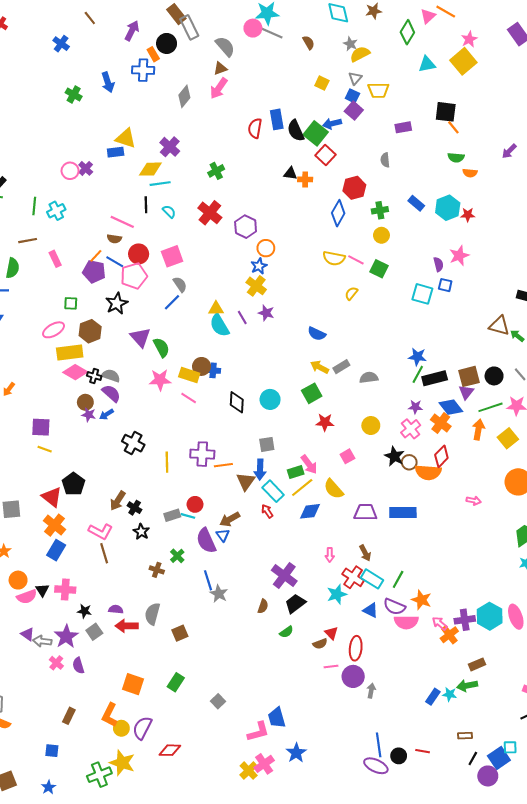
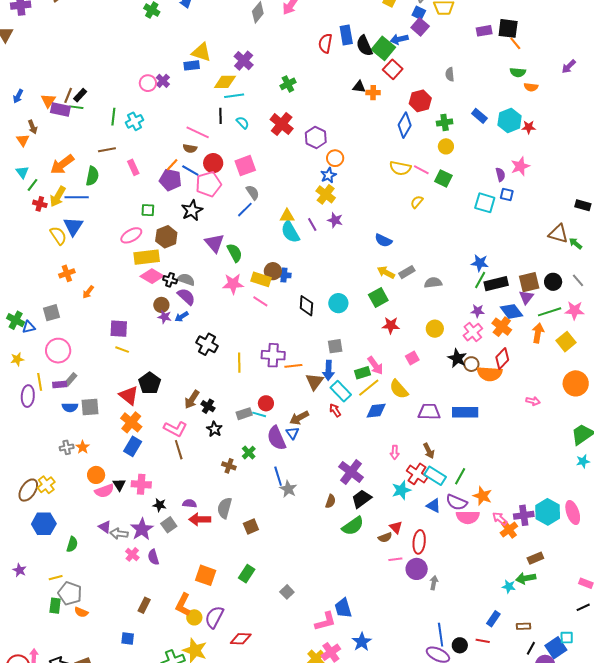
purple rectangle: (403, 127) -> (484, 31), moved
green semicircle: (286, 632) -> (353, 526), size x1.6
blue rectangle: (433, 697) -> (493, 619), moved

